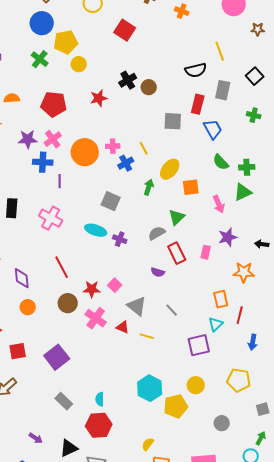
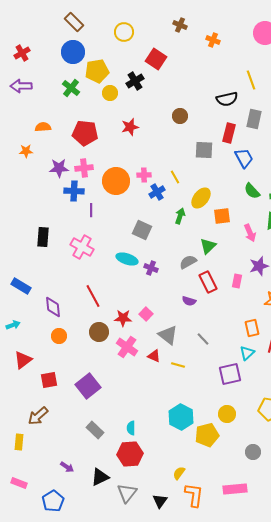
black cross: (128, 80) -> (135, 81), moved
pink cross: (53, 139) -> (84, 168), turned 30

